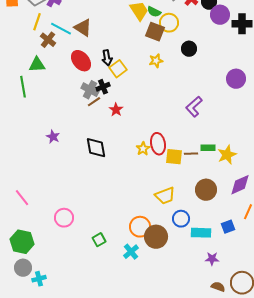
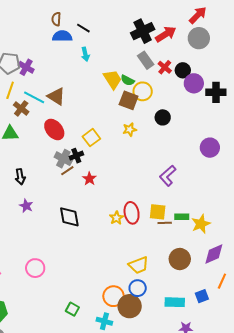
black arrow: (107, 58) -> (20, 177), moved
yellow square: (174, 157) -> (158, 212), moved
pink circle: (64, 218) -> (35, 268), moved
blue circle: (181, 219) -> (138, 288), moved
green square: (99, 240) -> (72, 309), turned -32
cyan cross: (131, 252) -> (104, 321), turned -35

